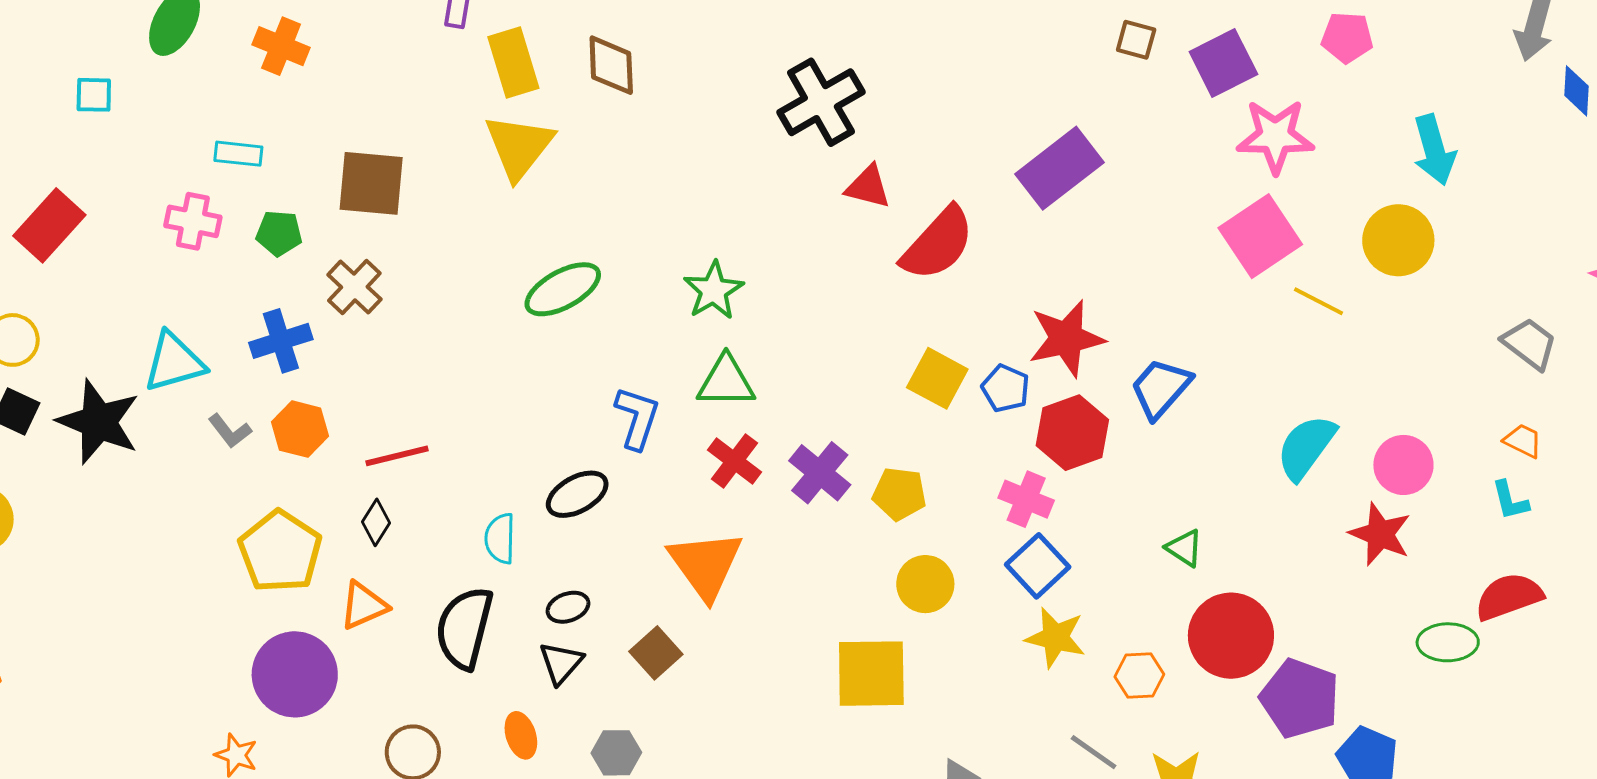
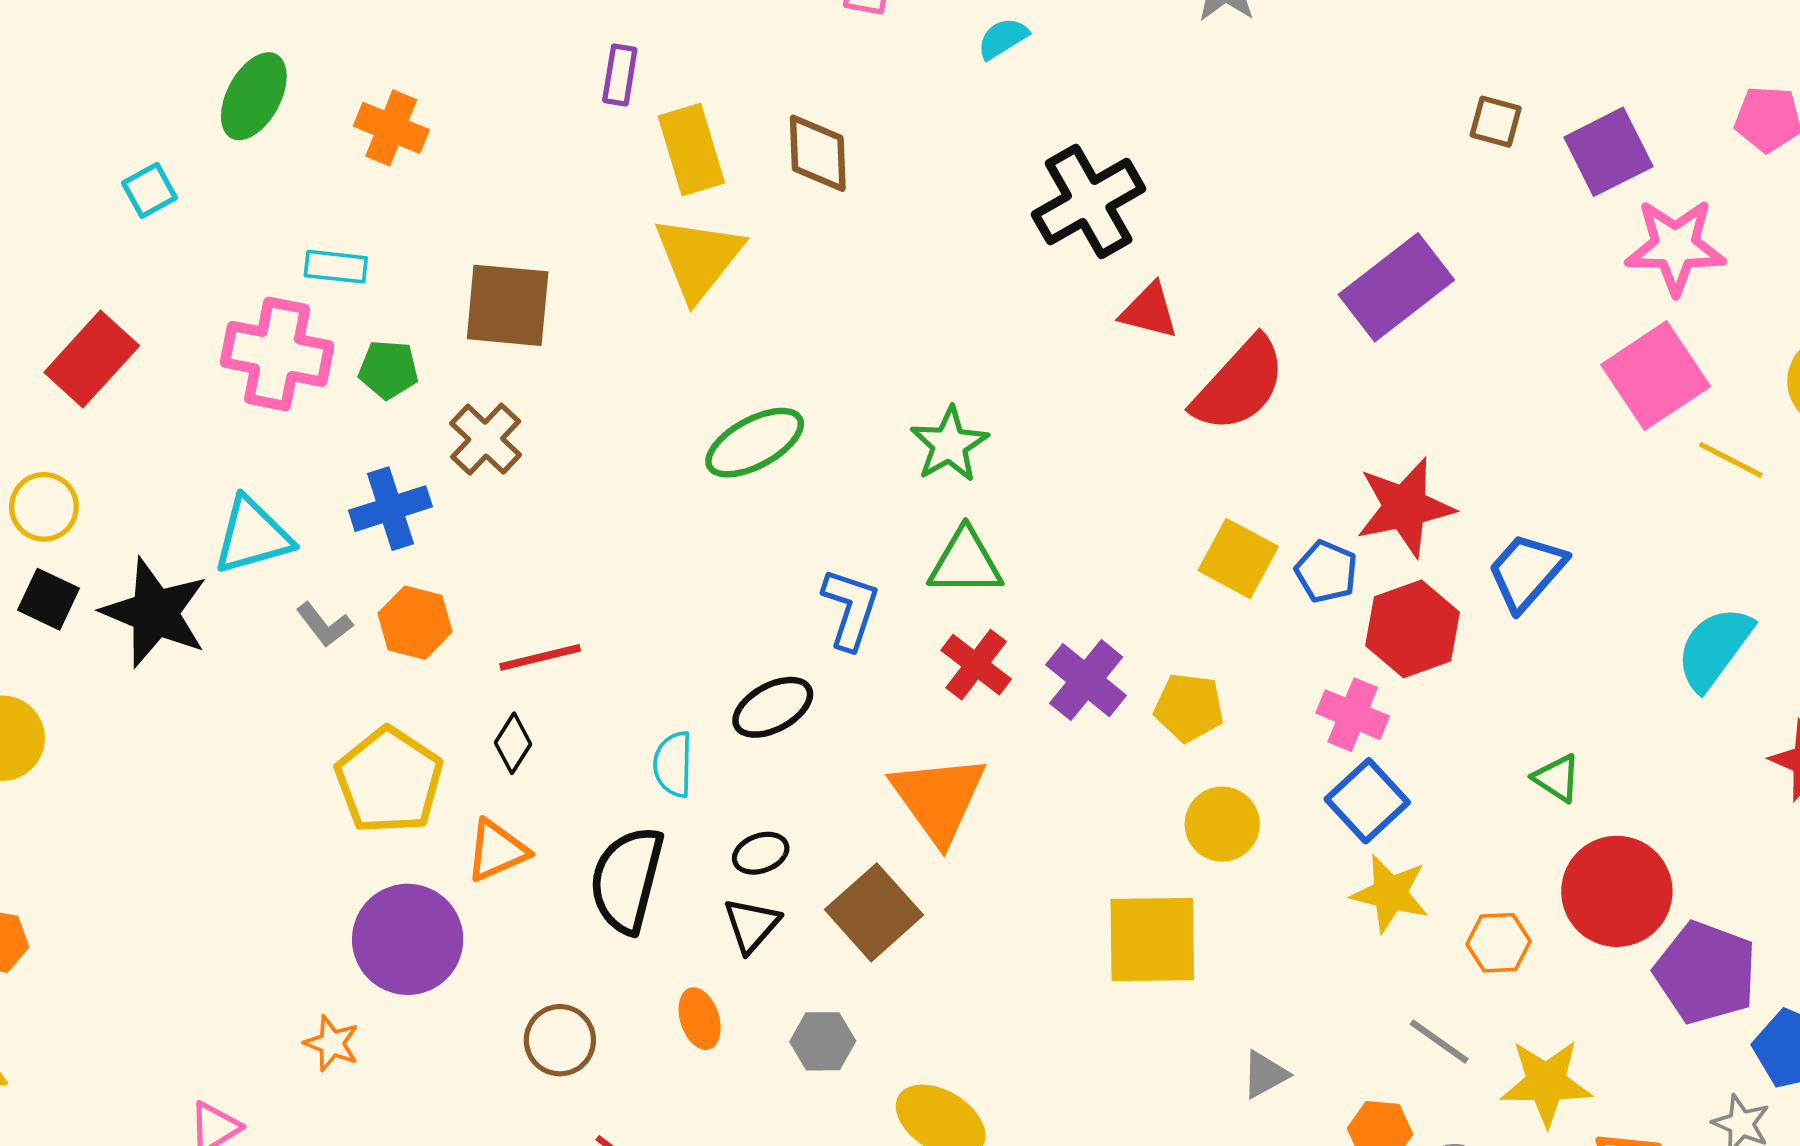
cyan square: (94, 95) -> (149, 190), turned -30
pink cross: (193, 221) -> (277, 354), size x1.5
brown square: (656, 653) -> (874, 912), size x1.4

